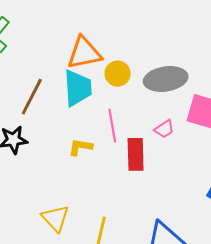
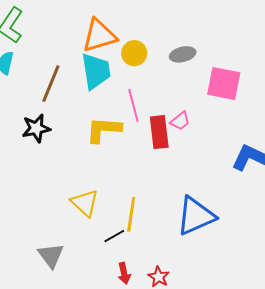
gray ellipse: (166, 79) -> (183, 54), size x0.6
pink trapezoid: (164, 129) -> (180, 121), moved
yellow L-shape: (80, 147) -> (104, 130), size x1.5

